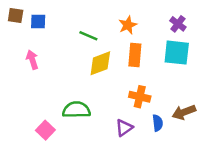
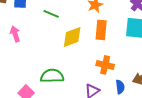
green line: (88, 36) -> (51, 14), moved

